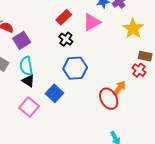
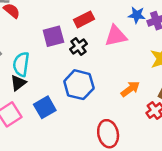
purple square: (22, 40) -> (53, 36), moved
black triangle: (28, 81) -> (18, 83), turned 32
orange arrow: (119, 88) -> (130, 89), moved

